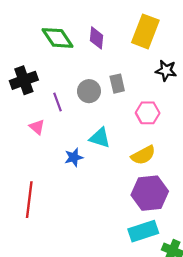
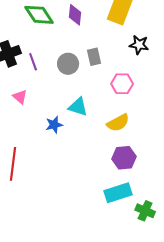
purple line: (58, 102) -> (33, 62), moved
purple hexagon: (150, 193) -> (124, 158), size x0.7

